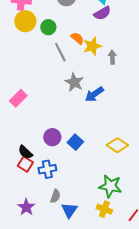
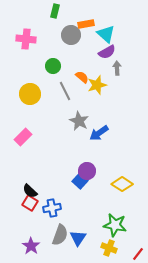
yellow circle: (25, 21) -> (30, 94), moved
gray arrow: (112, 57) -> (117, 68), moved
purple circle: (52, 137) -> (87, 171), moved
gray semicircle: (55, 196) -> (60, 235), size x1.5
blue triangle: (69, 210) -> (78, 238), moved

